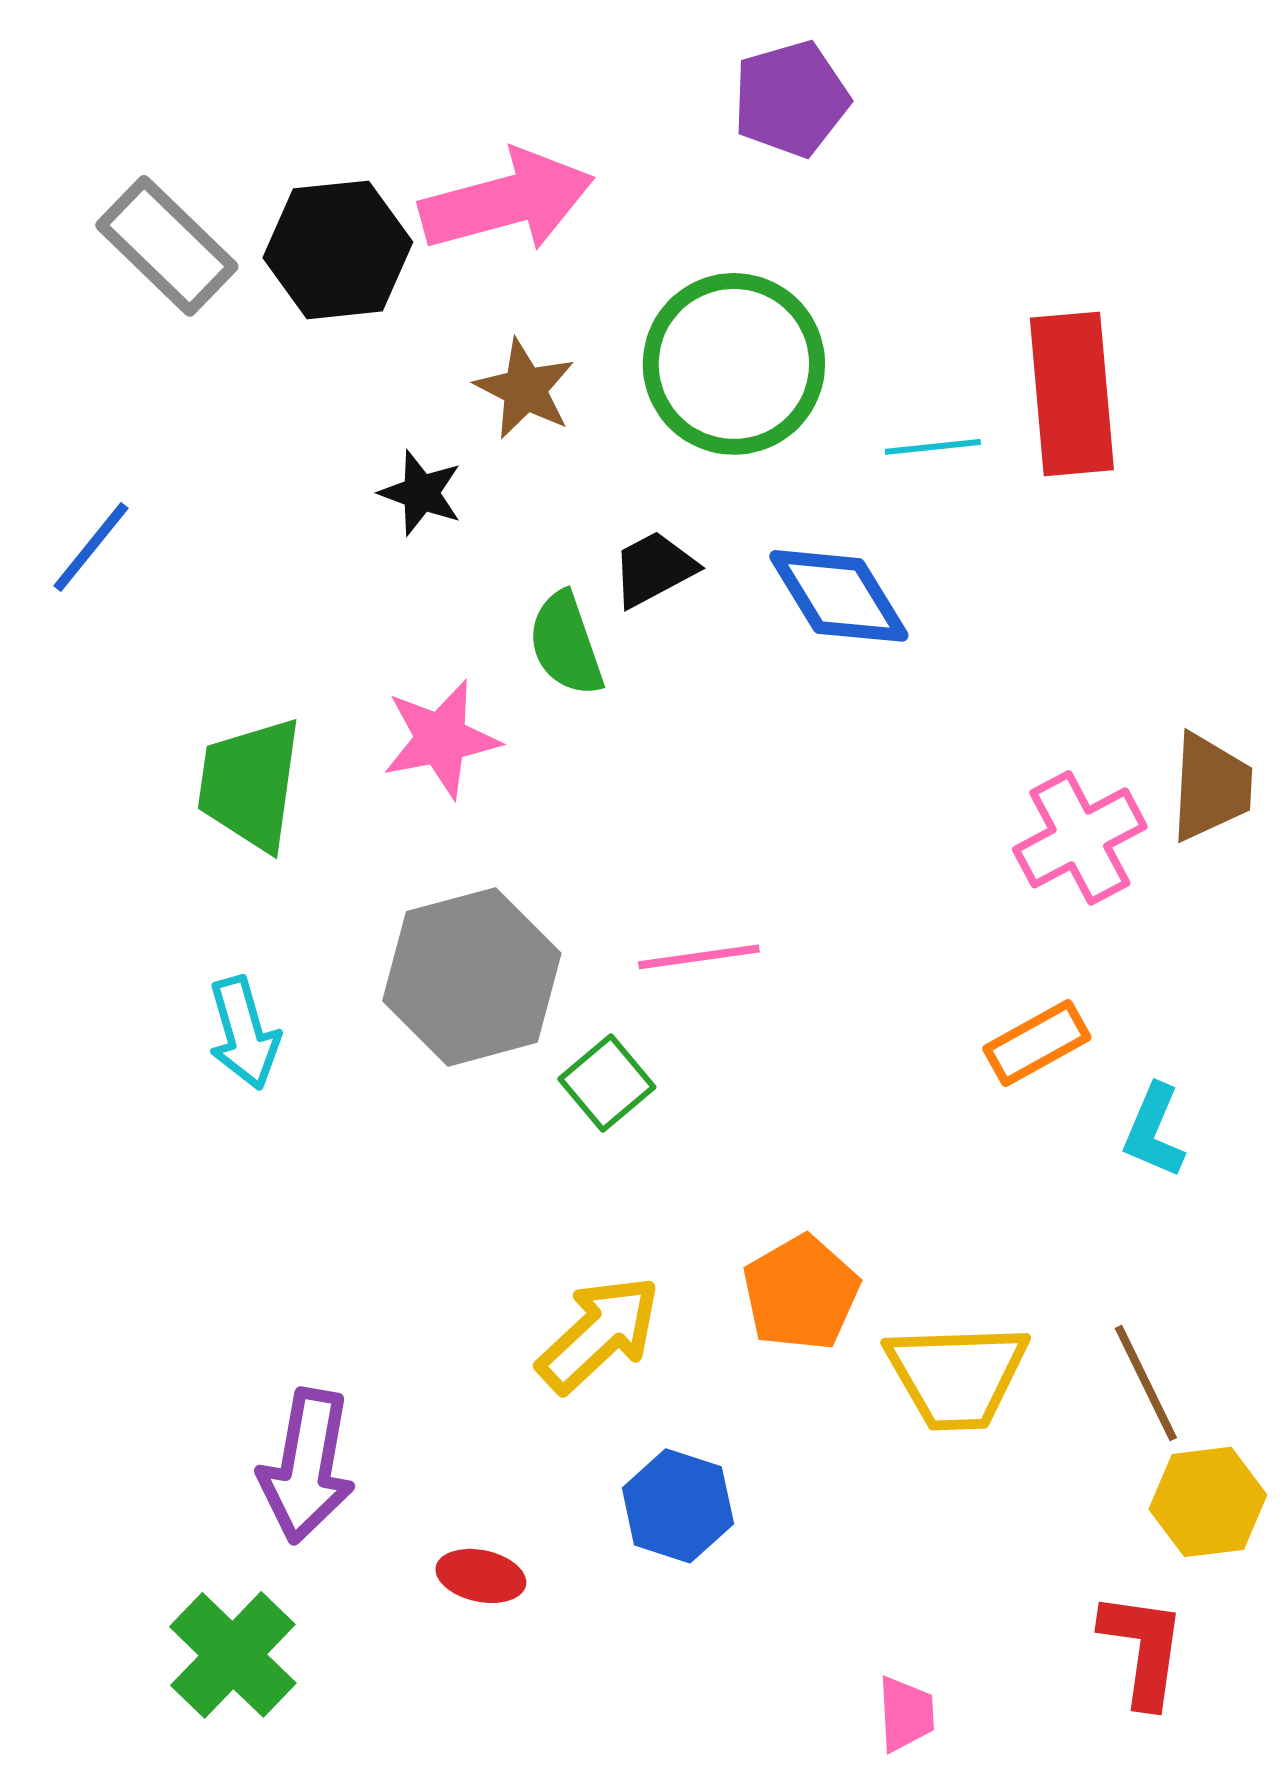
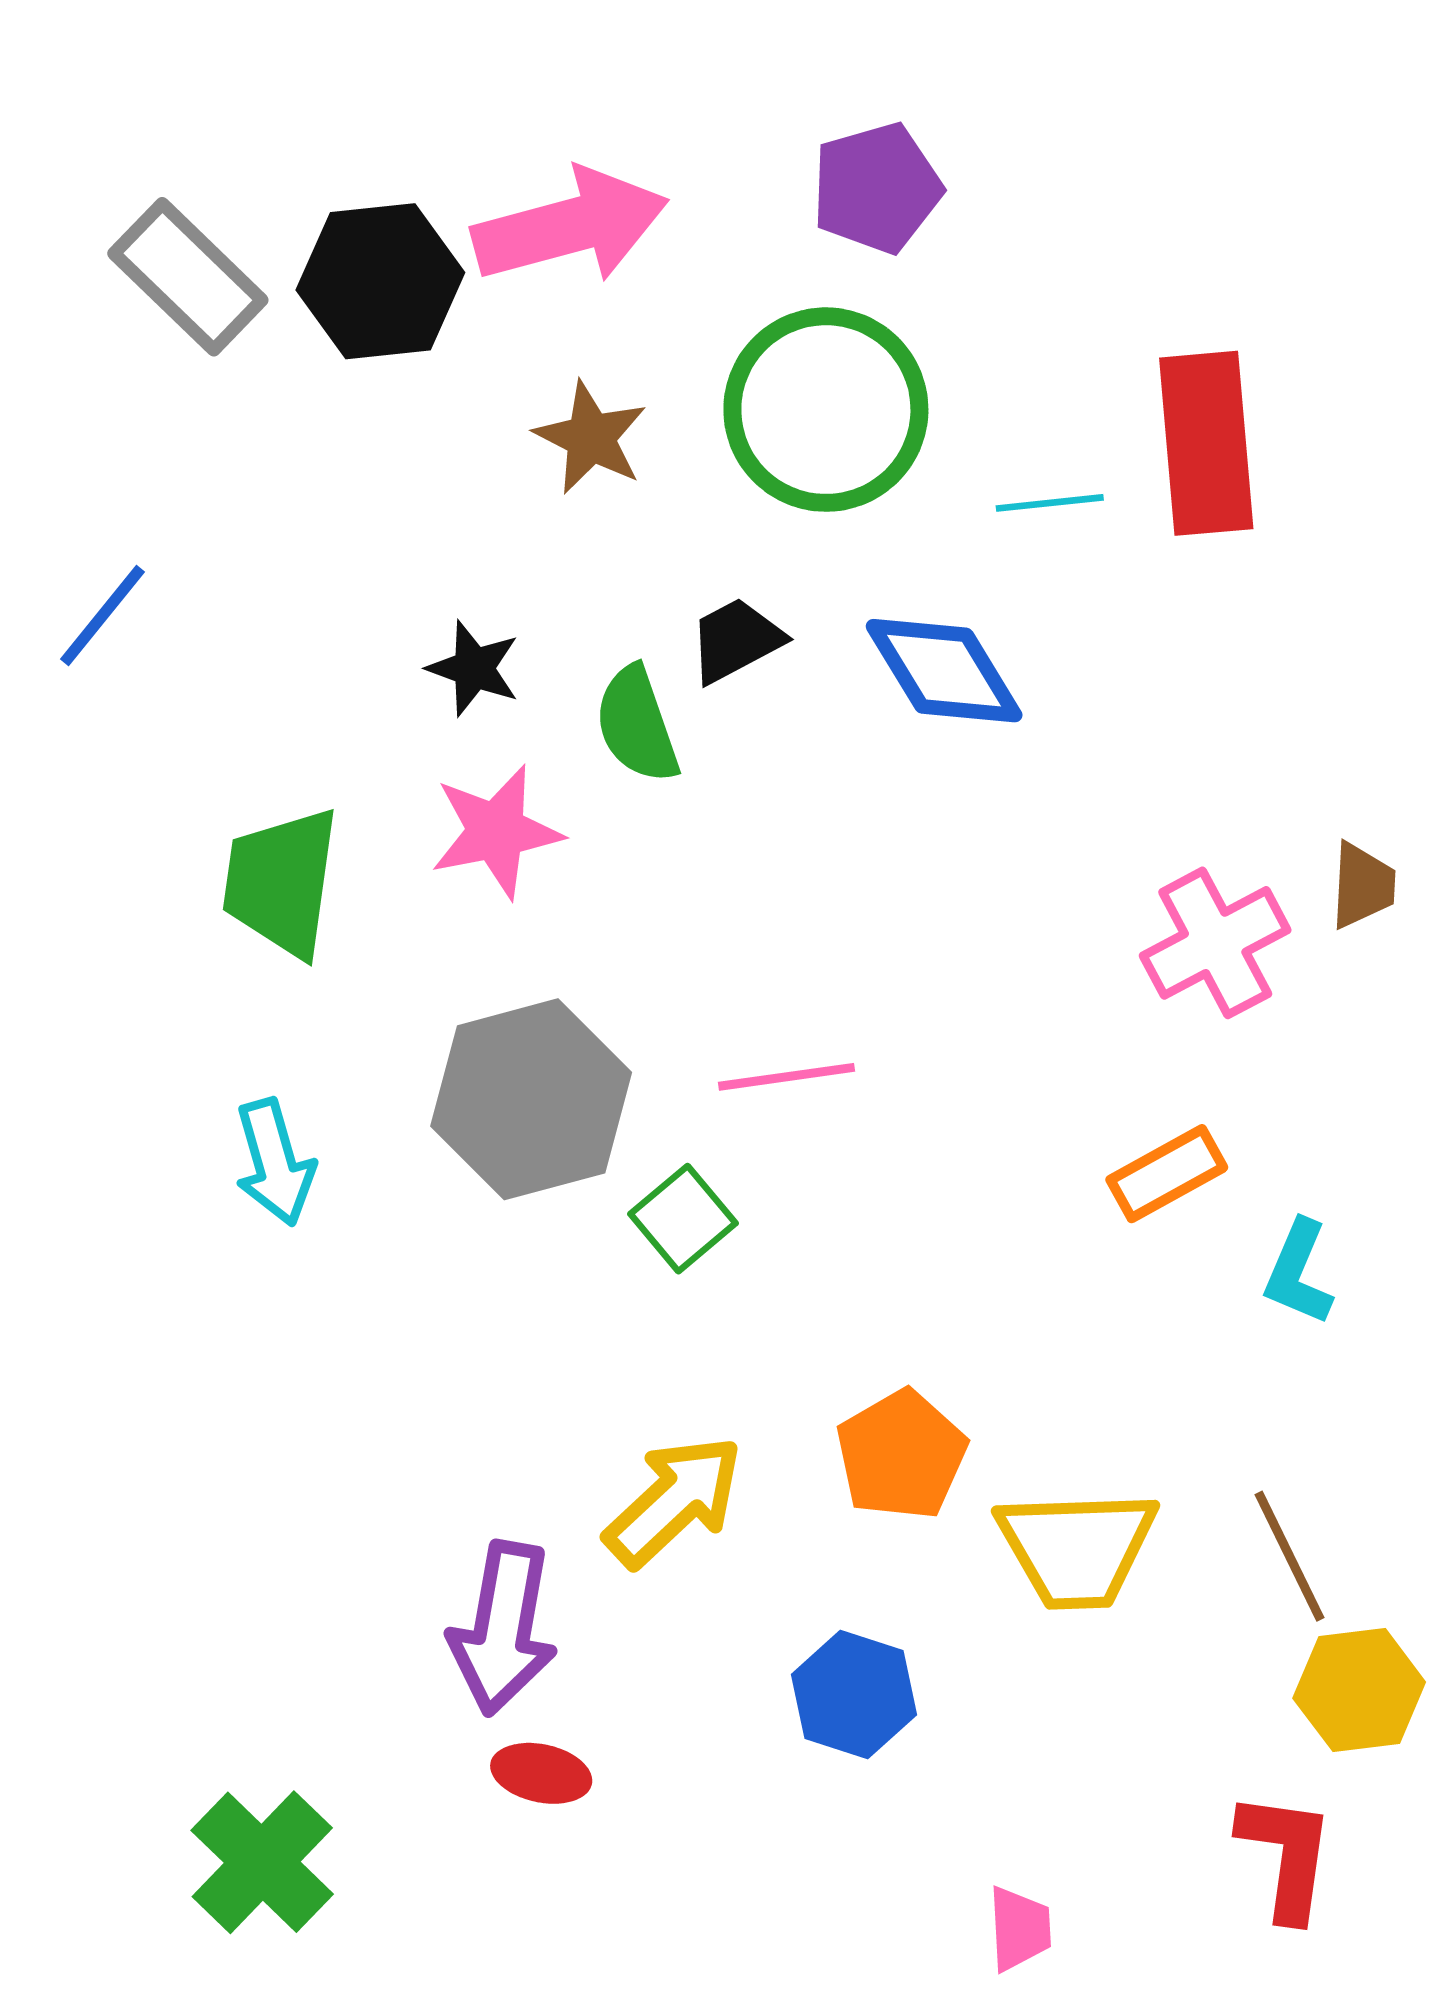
purple pentagon: (791, 99) -> (877, 188), moved
black star: (421, 493) -> (474, 668), moved
brown trapezoid: (1211, 787) -> (1363, 886), size x0.7
purple arrow: (307, 1466) -> (503, 1628), moved
blue hexagon: (678, 1506) -> (854, 1695), moved

